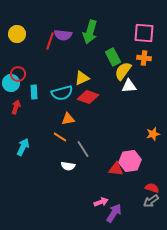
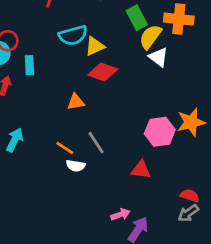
orange cross: (144, 58) -> (179, 19), size x1.5
white triangle: (129, 86) -> (158, 57), turned 42
cyan semicircle: (62, 93) -> (73, 35), moved
orange star: (153, 134) -> (191, 122), size x1.5
orange line: (60, 137) -> (65, 148), moved
pink hexagon: (130, 161) -> (160, 132), moved

